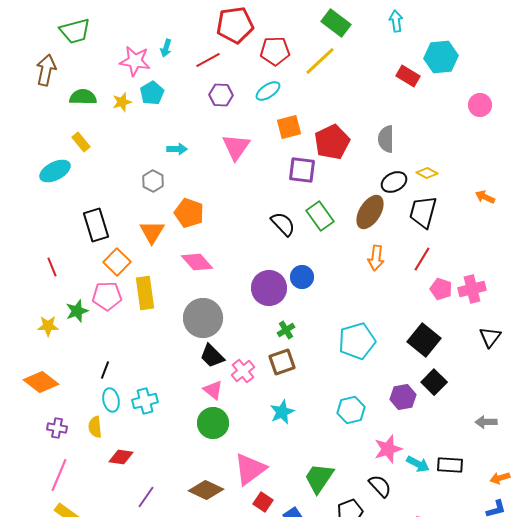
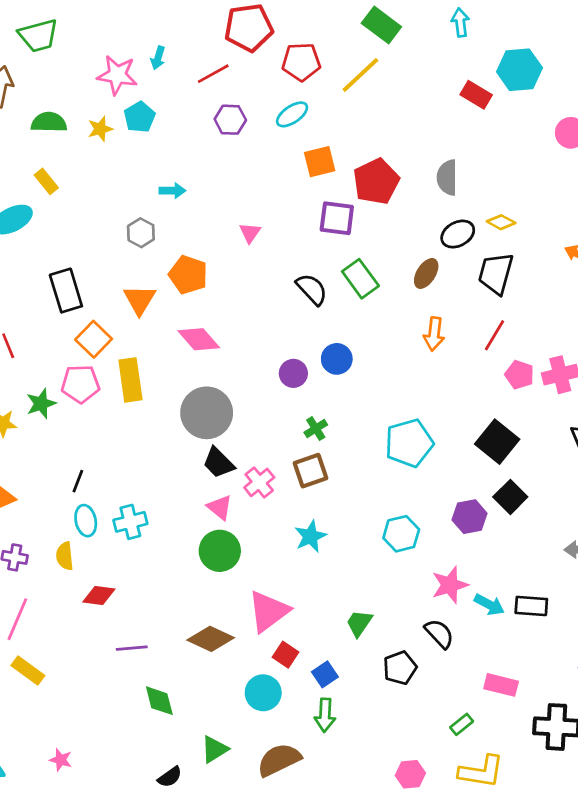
pink triangle: (236, 147) -> (250, 233), moved, size x0.6
brown ellipse: (370, 212) -> (426, 273), size x0.7
purple circle: (269, 288) -> (293, 373), size x0.6
green trapezoid: (319, 478) -> (359, 623), size x0.7
purple line: (146, 497) -> (132, 648), turned 50

